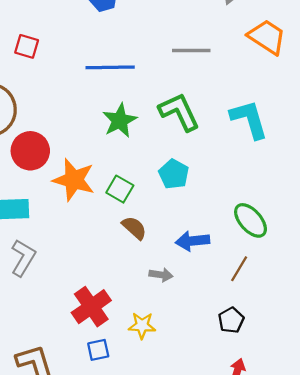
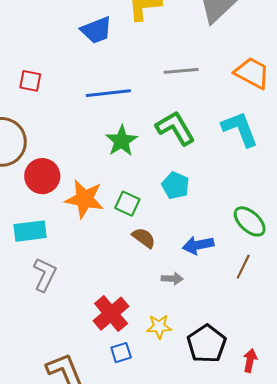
orange trapezoid: (267, 37) -> (252, 73), moved
black pentagon: (231, 320) -> (207, 344), moved, size x1.6

